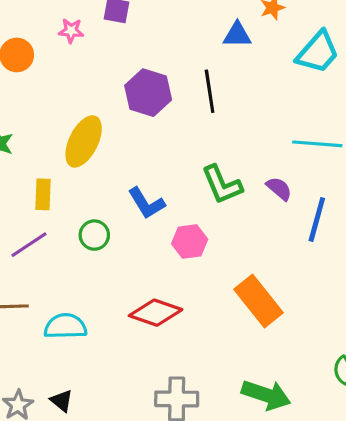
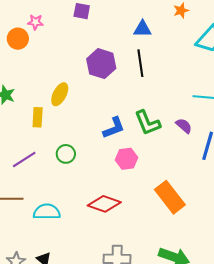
pink star: (71, 31) -> (35, 22), moved
blue triangle: (237, 35) -> (142, 29), moved
yellow ellipse: (84, 141) -> (60, 94), size x0.7
yellow rectangle: (43, 194) -> (38, 117), moved
blue L-shape: (146, 203) -> (114, 128), moved, turned -80

